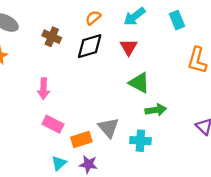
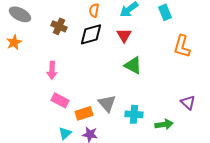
orange semicircle: (93, 18) -> (94, 10), turned -40
green arrow: (156, 110) -> (164, 124), moved

